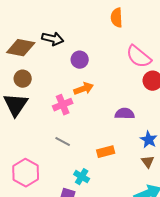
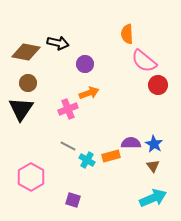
orange semicircle: (117, 18) -> (127, 34), moved
purple semicircle: (125, 114) -> (131, 143), moved
cyan cross: (82, 177) -> (87, 160), moved

